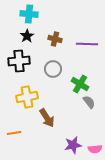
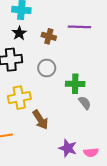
purple line: (87, 44) -> (79, 27), moved
green cross: (80, 84) -> (75, 84), turned -30
purple star: (73, 145) -> (68, 148), turned 30

